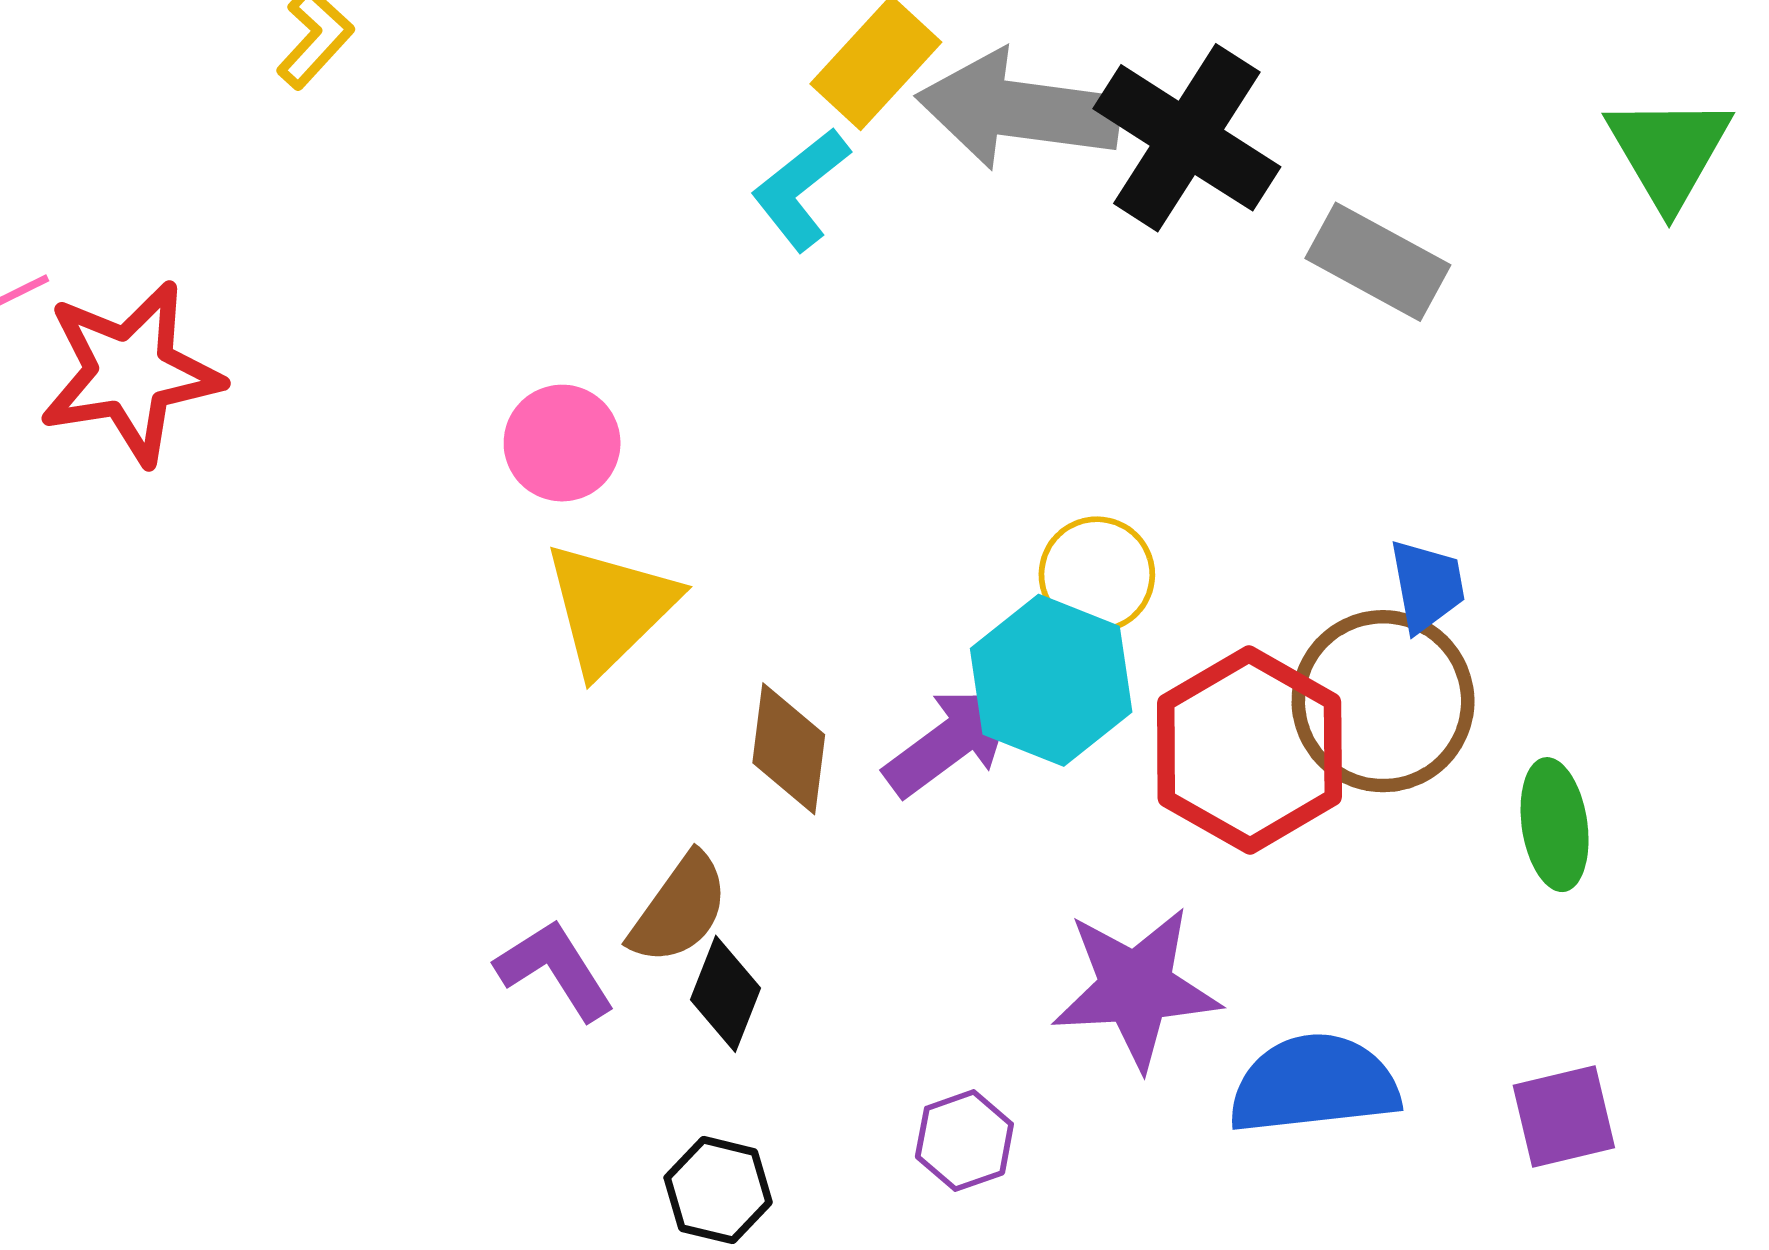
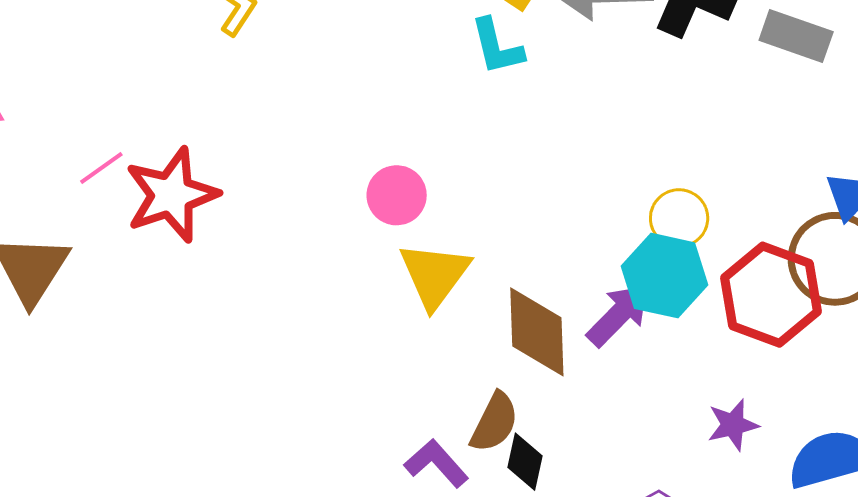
cyan L-shape: (800, 189) -> (497, 47), turned -56
brown diamond: (789, 749) -> (537, 332), size x1.4
purple star: (1136, 988) -> (733, 425), size x0.6

